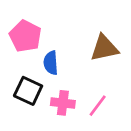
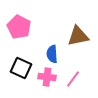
blue semicircle: (51, 63) -> (52, 54), moved

